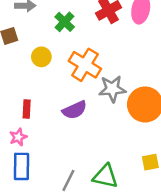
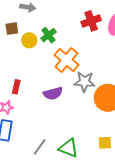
green cross: (65, 22) -> (49, 35), moved
yellow circle: (41, 57) -> (29, 40), moved

